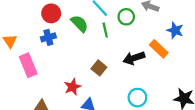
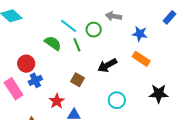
red circle: (51, 13) -> (26, 64), moved
blue cross: (48, 37) -> (35, 80), moved
orange rectangle: (159, 49) -> (141, 59), moved

